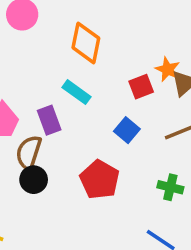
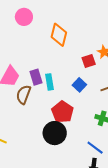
cyan rectangle: (76, 92) -> (49, 82), moved, turned 42
black circle: (34, 180) -> (55, 133), moved, size x1.5

